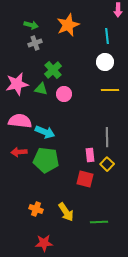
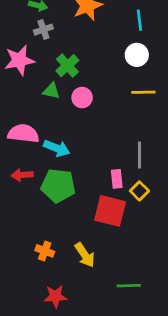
pink star: (17, 84) -> (19, 60), moved
red square: (85, 179) -> (110, 211), size x1.4
green line: (99, 222) -> (129, 286), moved

